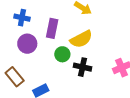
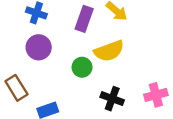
purple rectangle: (52, 28) -> (84, 19), moved
black cross: (83, 67) -> (112, 99), moved

